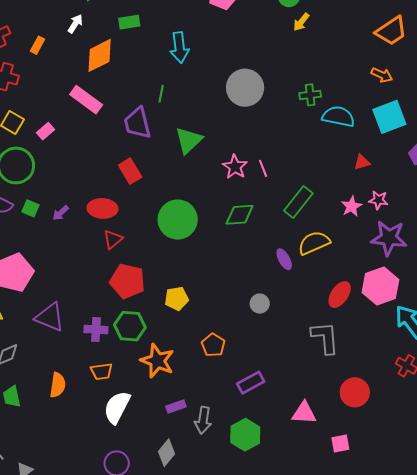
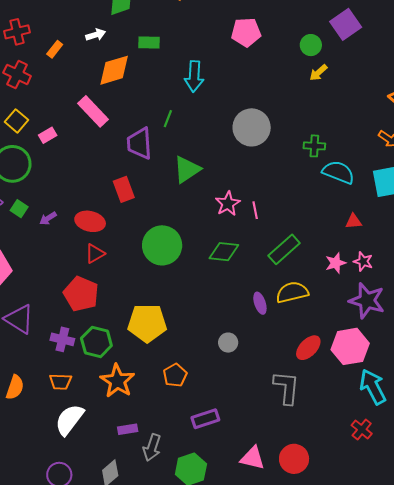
white arrow: (75, 24) -> (96, 35), turned 30
red pentagon: (127, 281) -> (81, 294), moved
yellow pentagon: (177, 299) -> (147, 323), size x1.6
red circle: (355, 392) -> (294, 459), moved

